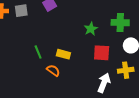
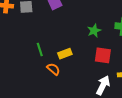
yellow rectangle: (63, 54) -> (65, 54), turned -40

